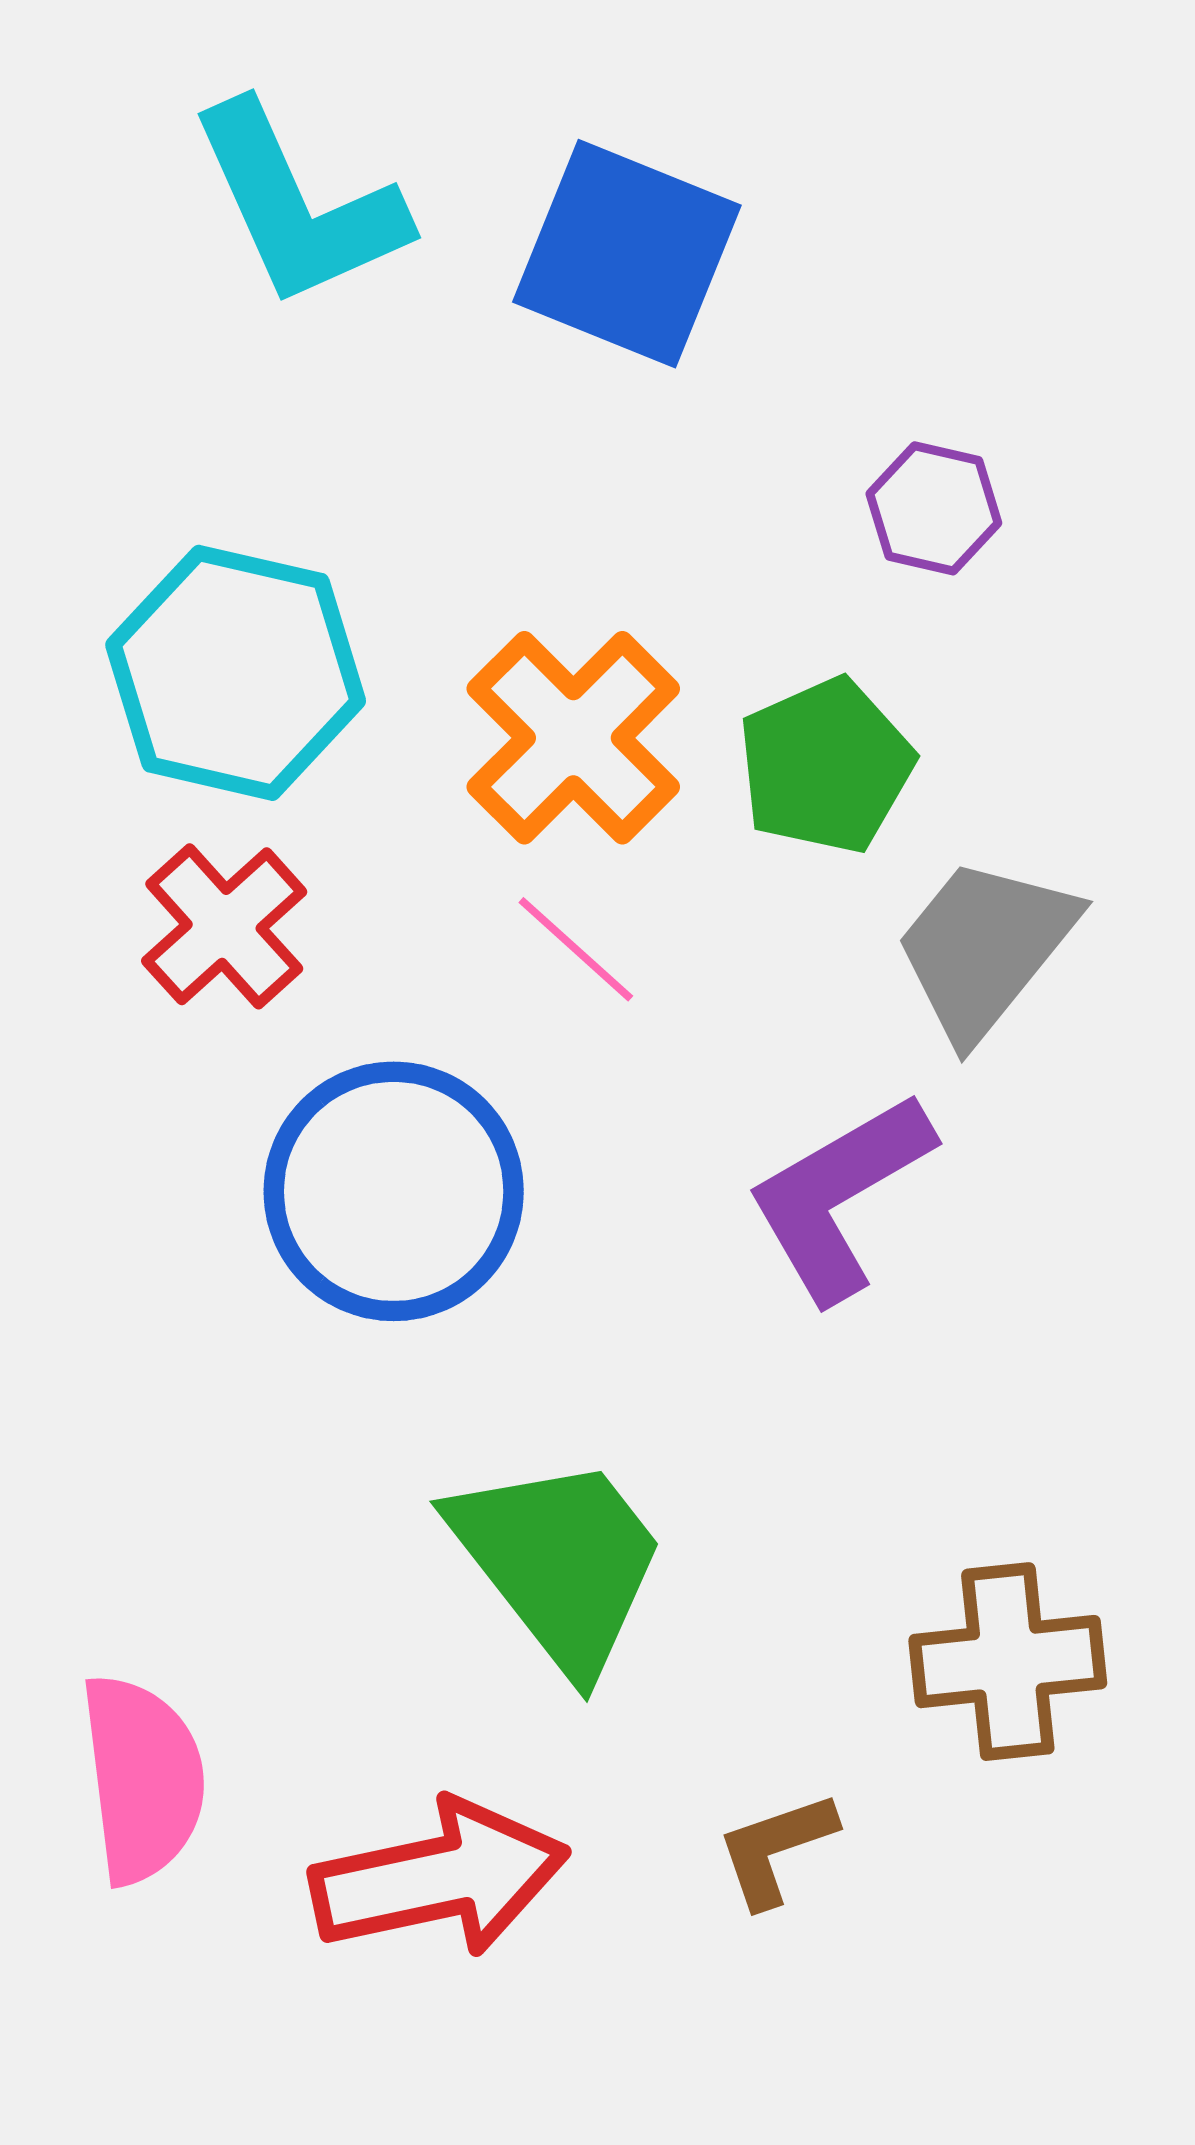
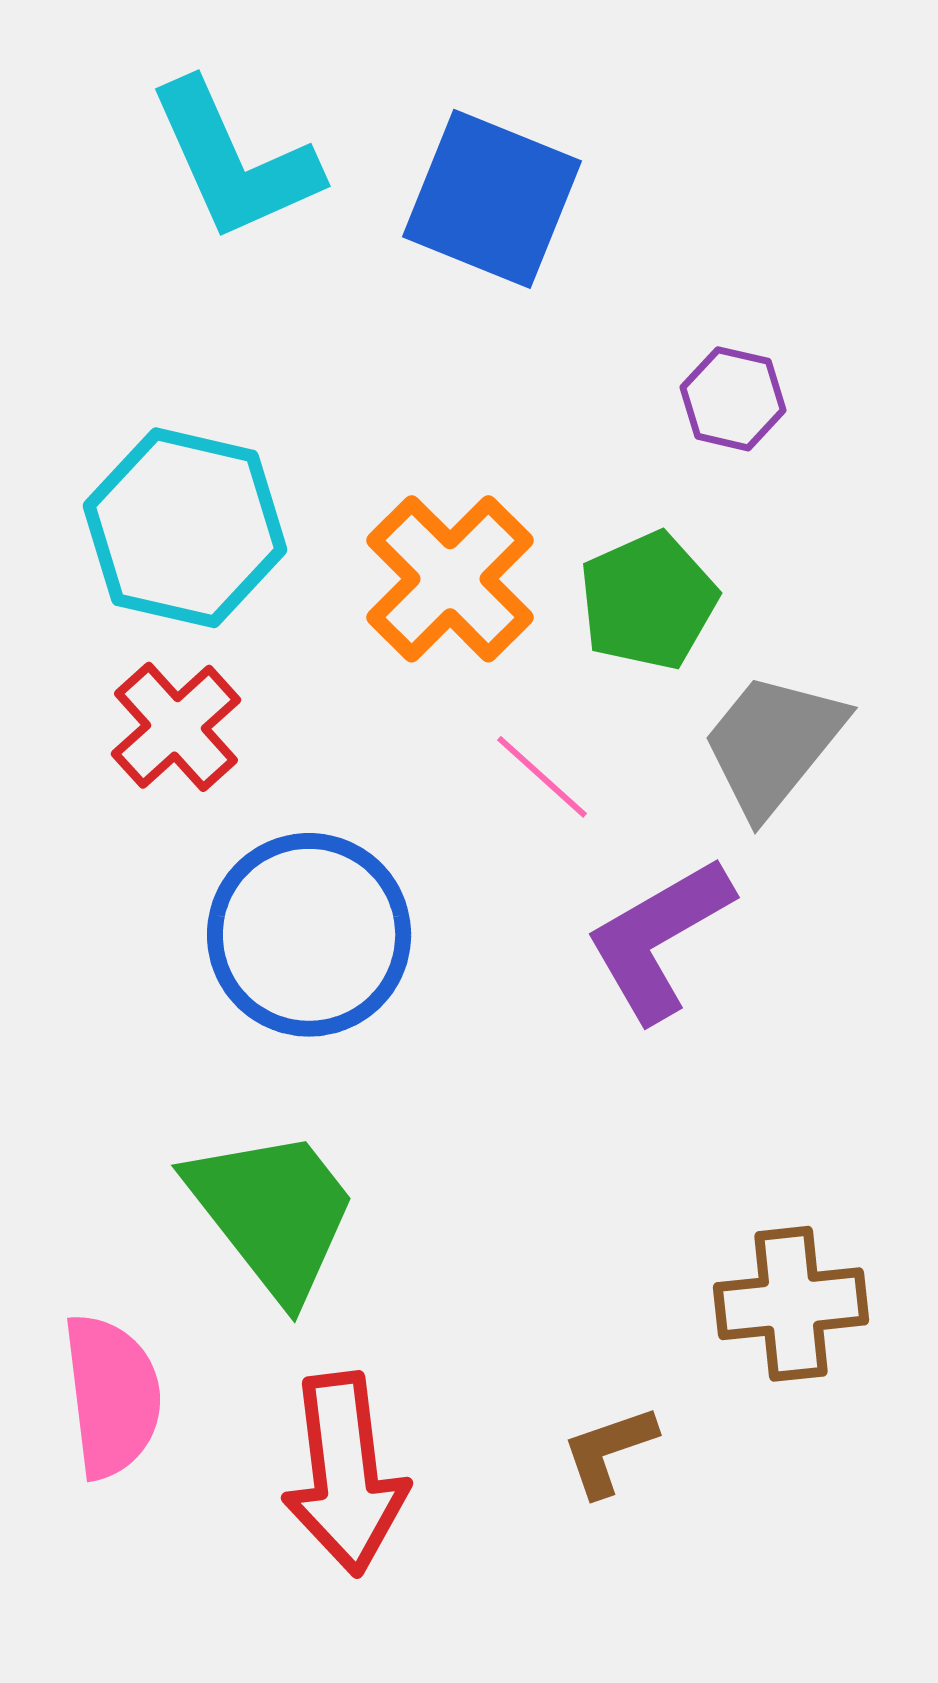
pink line: (576, 949) -> (542, 777), moved
green trapezoid: (559, 1562) -> (273, 1213), moved
red arrow: (439, 1878) -> (345, 1474), turned 95

